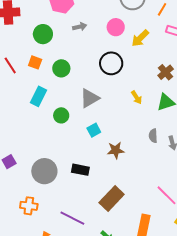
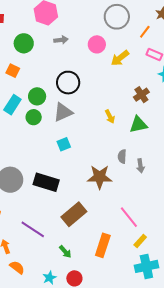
black circle: (111, 63) -> (68, 83), moved
green circle: (61, 68) -> (37, 96), moved
green circle: (61, 115) -> (34, 117), moved
brown star: (116, 150) -> (100, 177), moved, size x1.4
black rectangle: (80, 170) -> (46, 182), size x1.4

